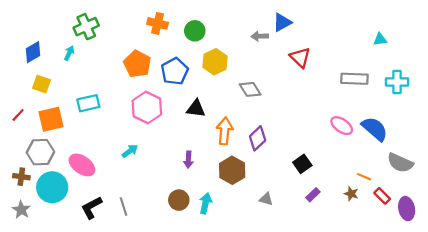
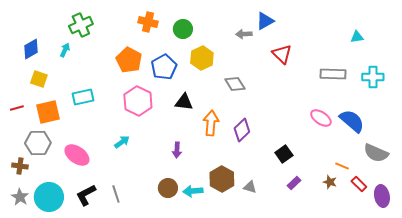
red line: (18, 115) -> (17, 108), turned 32
brown hexagon: (232, 170) -> (222, 179), moved
cyan circle: (52, 187) -> (49, 197), moved
cyan arrow: (205, 203) -> (193, 191), turned -108

